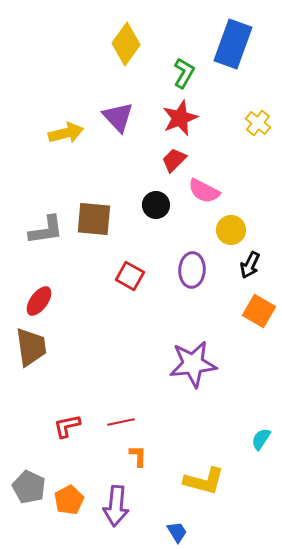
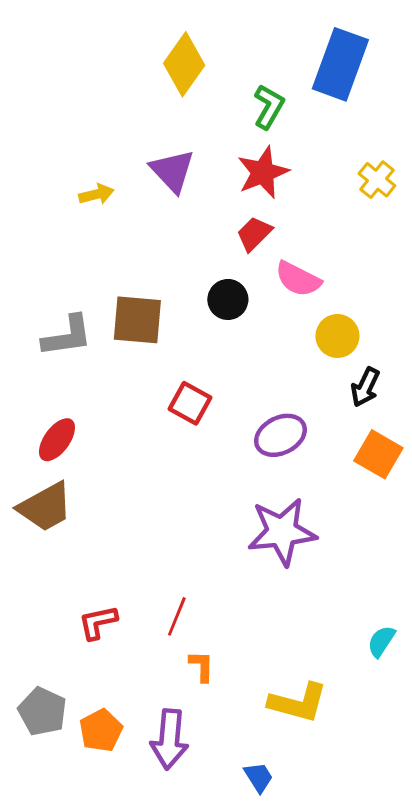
yellow arrow: (66, 133) -> (96, 194), size x0.7
purple ellipse: (192, 270) -> (280, 435), moved, turned 60
brown trapezoid: (31, 347) -> (45, 507), turned 69
red line: (121, 422) -> (177, 616), turned -56

